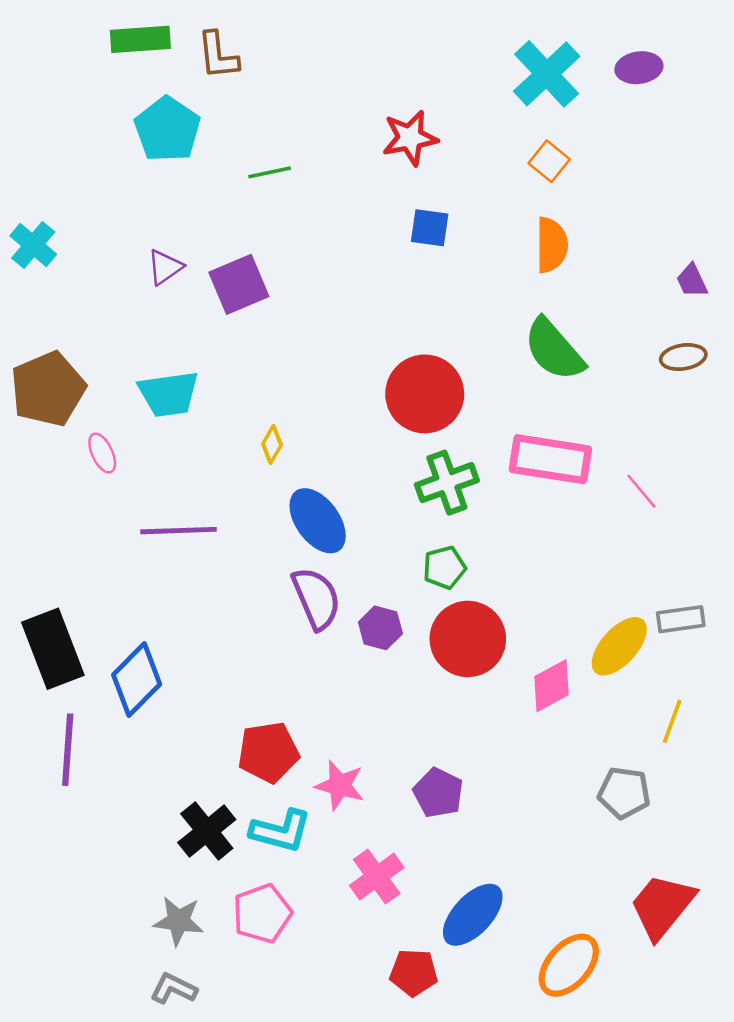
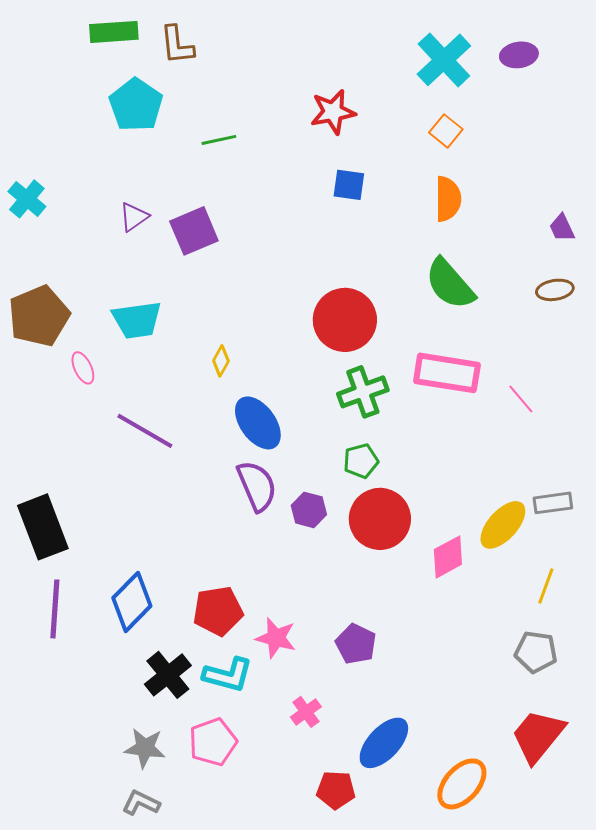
purple line: (179, 531) -> (145, 431), turned 32
blue diamond: (137, 680) -> (132, 602), moved
gray pentagon: (624, 793) -> (536, 652), moved
pink cross: (377, 877) -> (306, 712), size x0.7

